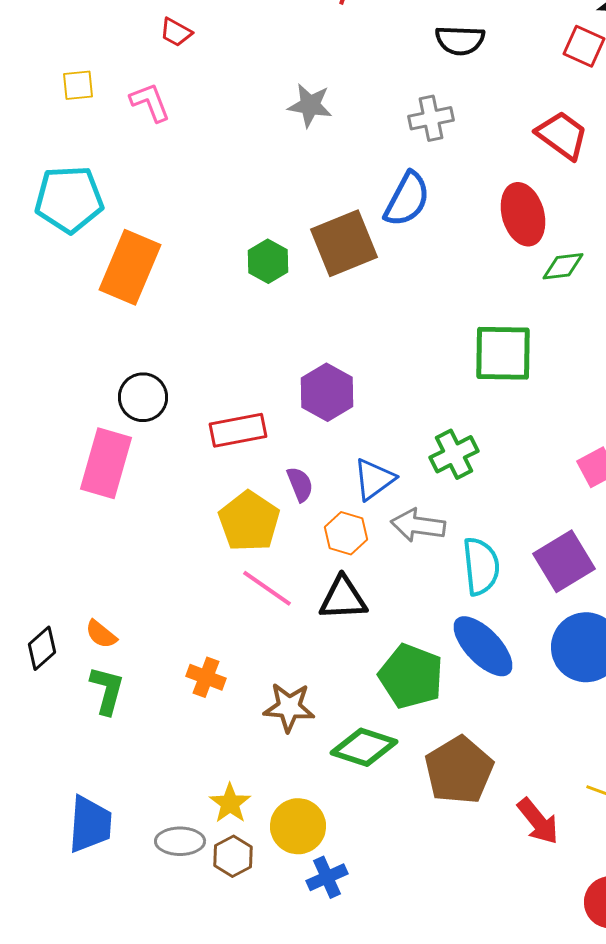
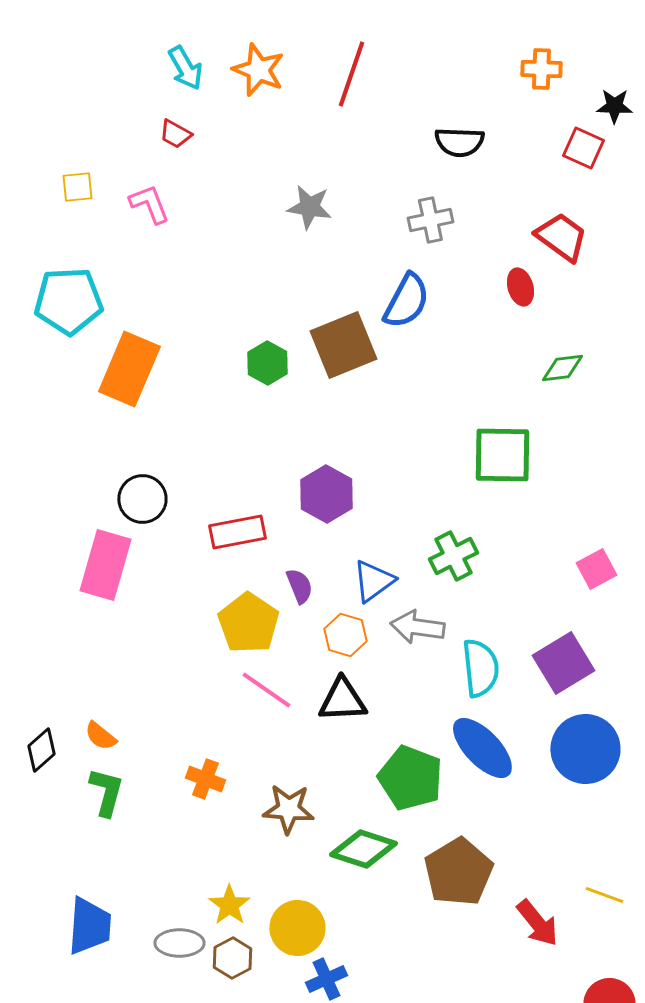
red ellipse: (523, 214) -> (520, 287), moved, size x0.6

